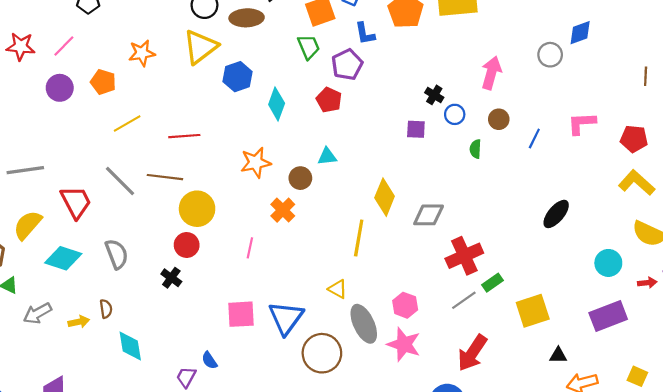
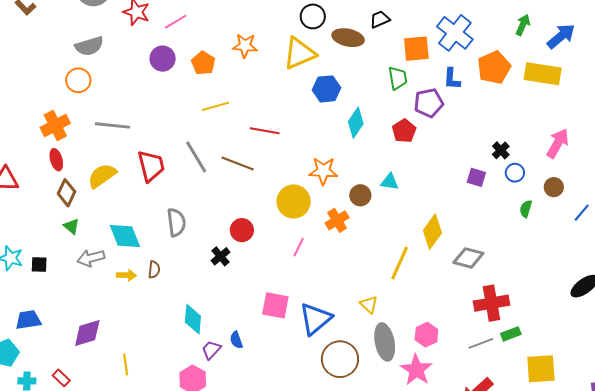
yellow circle: (197, 209) -> (294, 201), moved
cyan diamond: (63, 258) -> (125, 236), moved, turned 36
cyan diamond: (130, 346) -> (193, 319), moved

